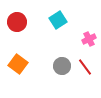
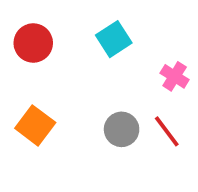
pink cross: (89, 39) -> (175, 76), turned -32

